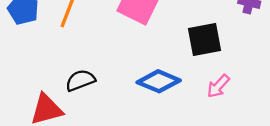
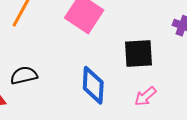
blue diamond: (159, 81) -> (93, 85), turned 63

